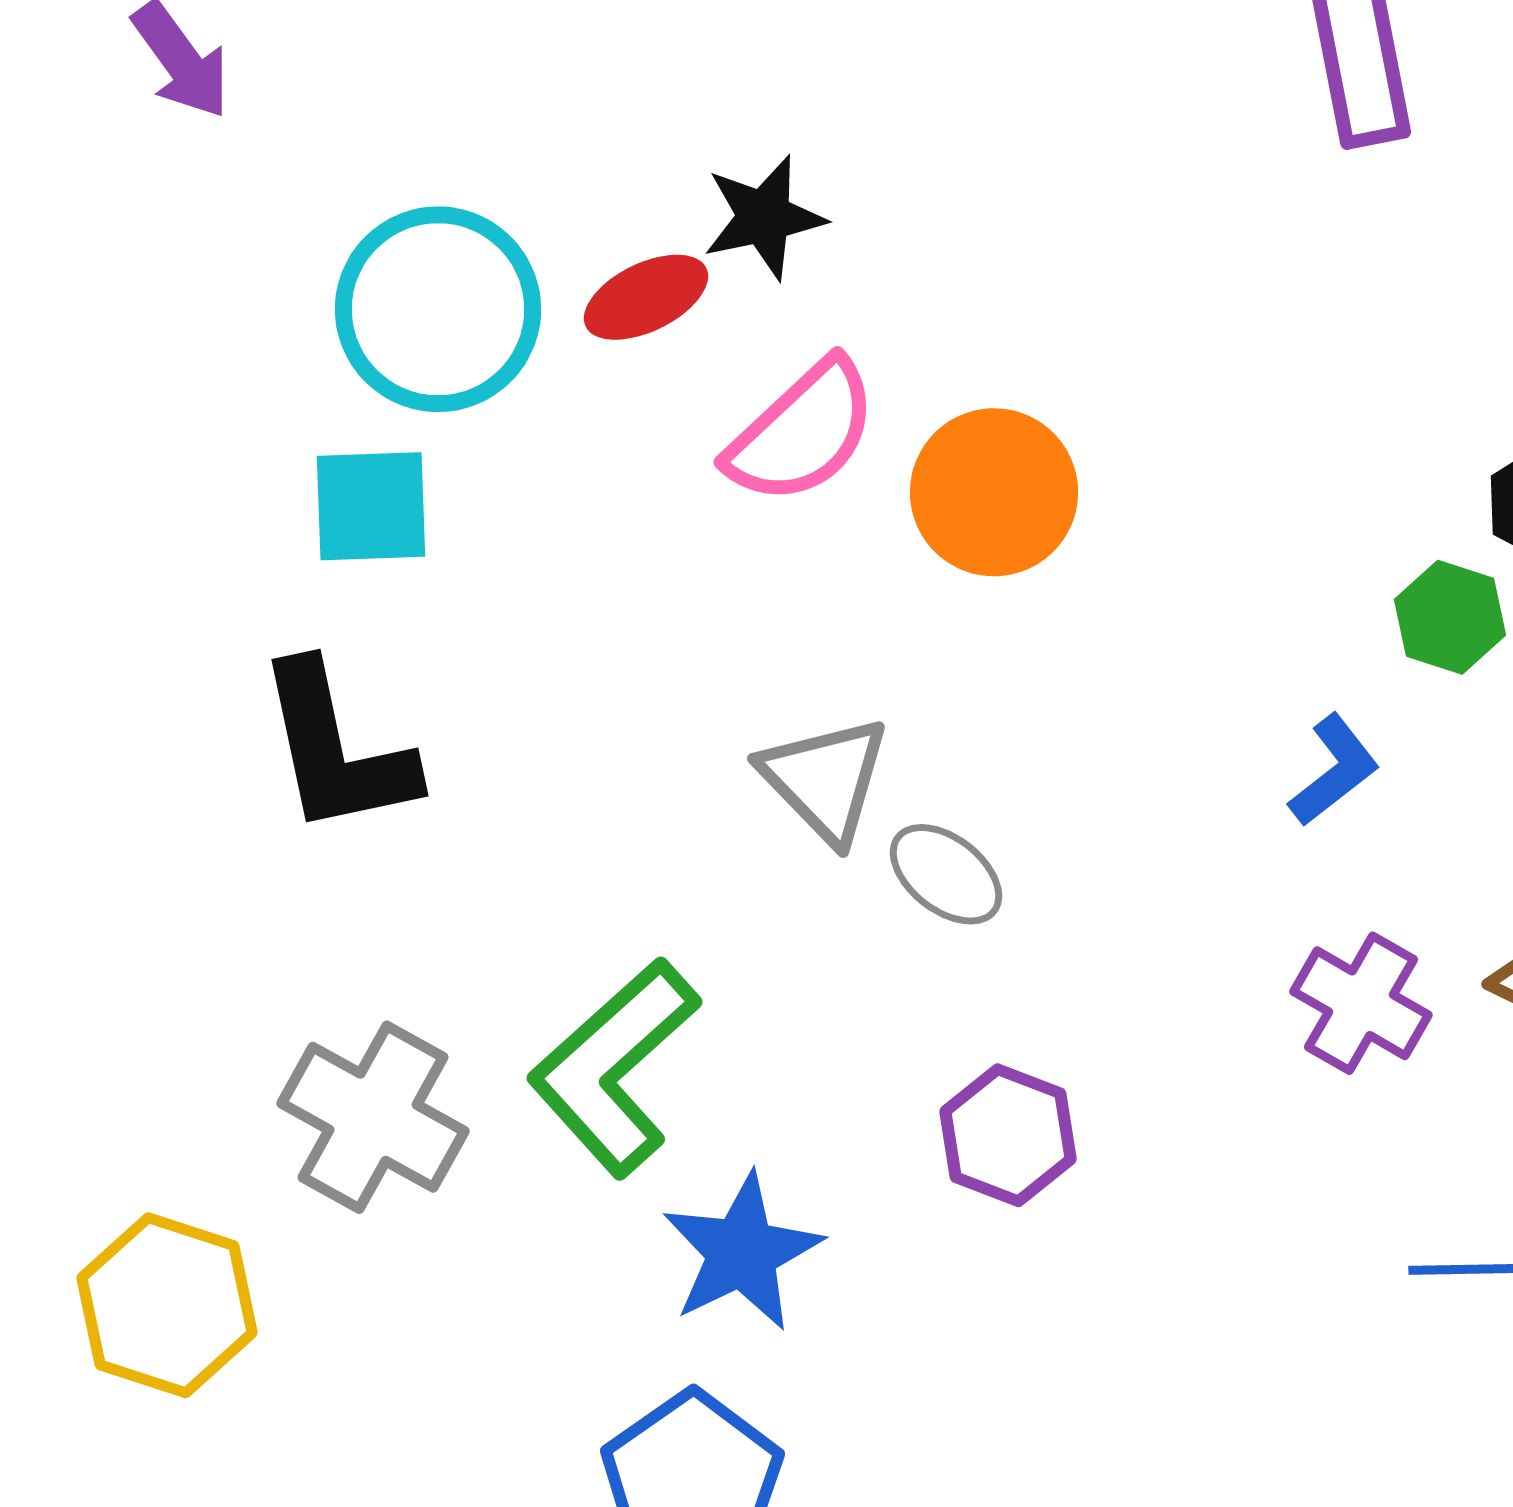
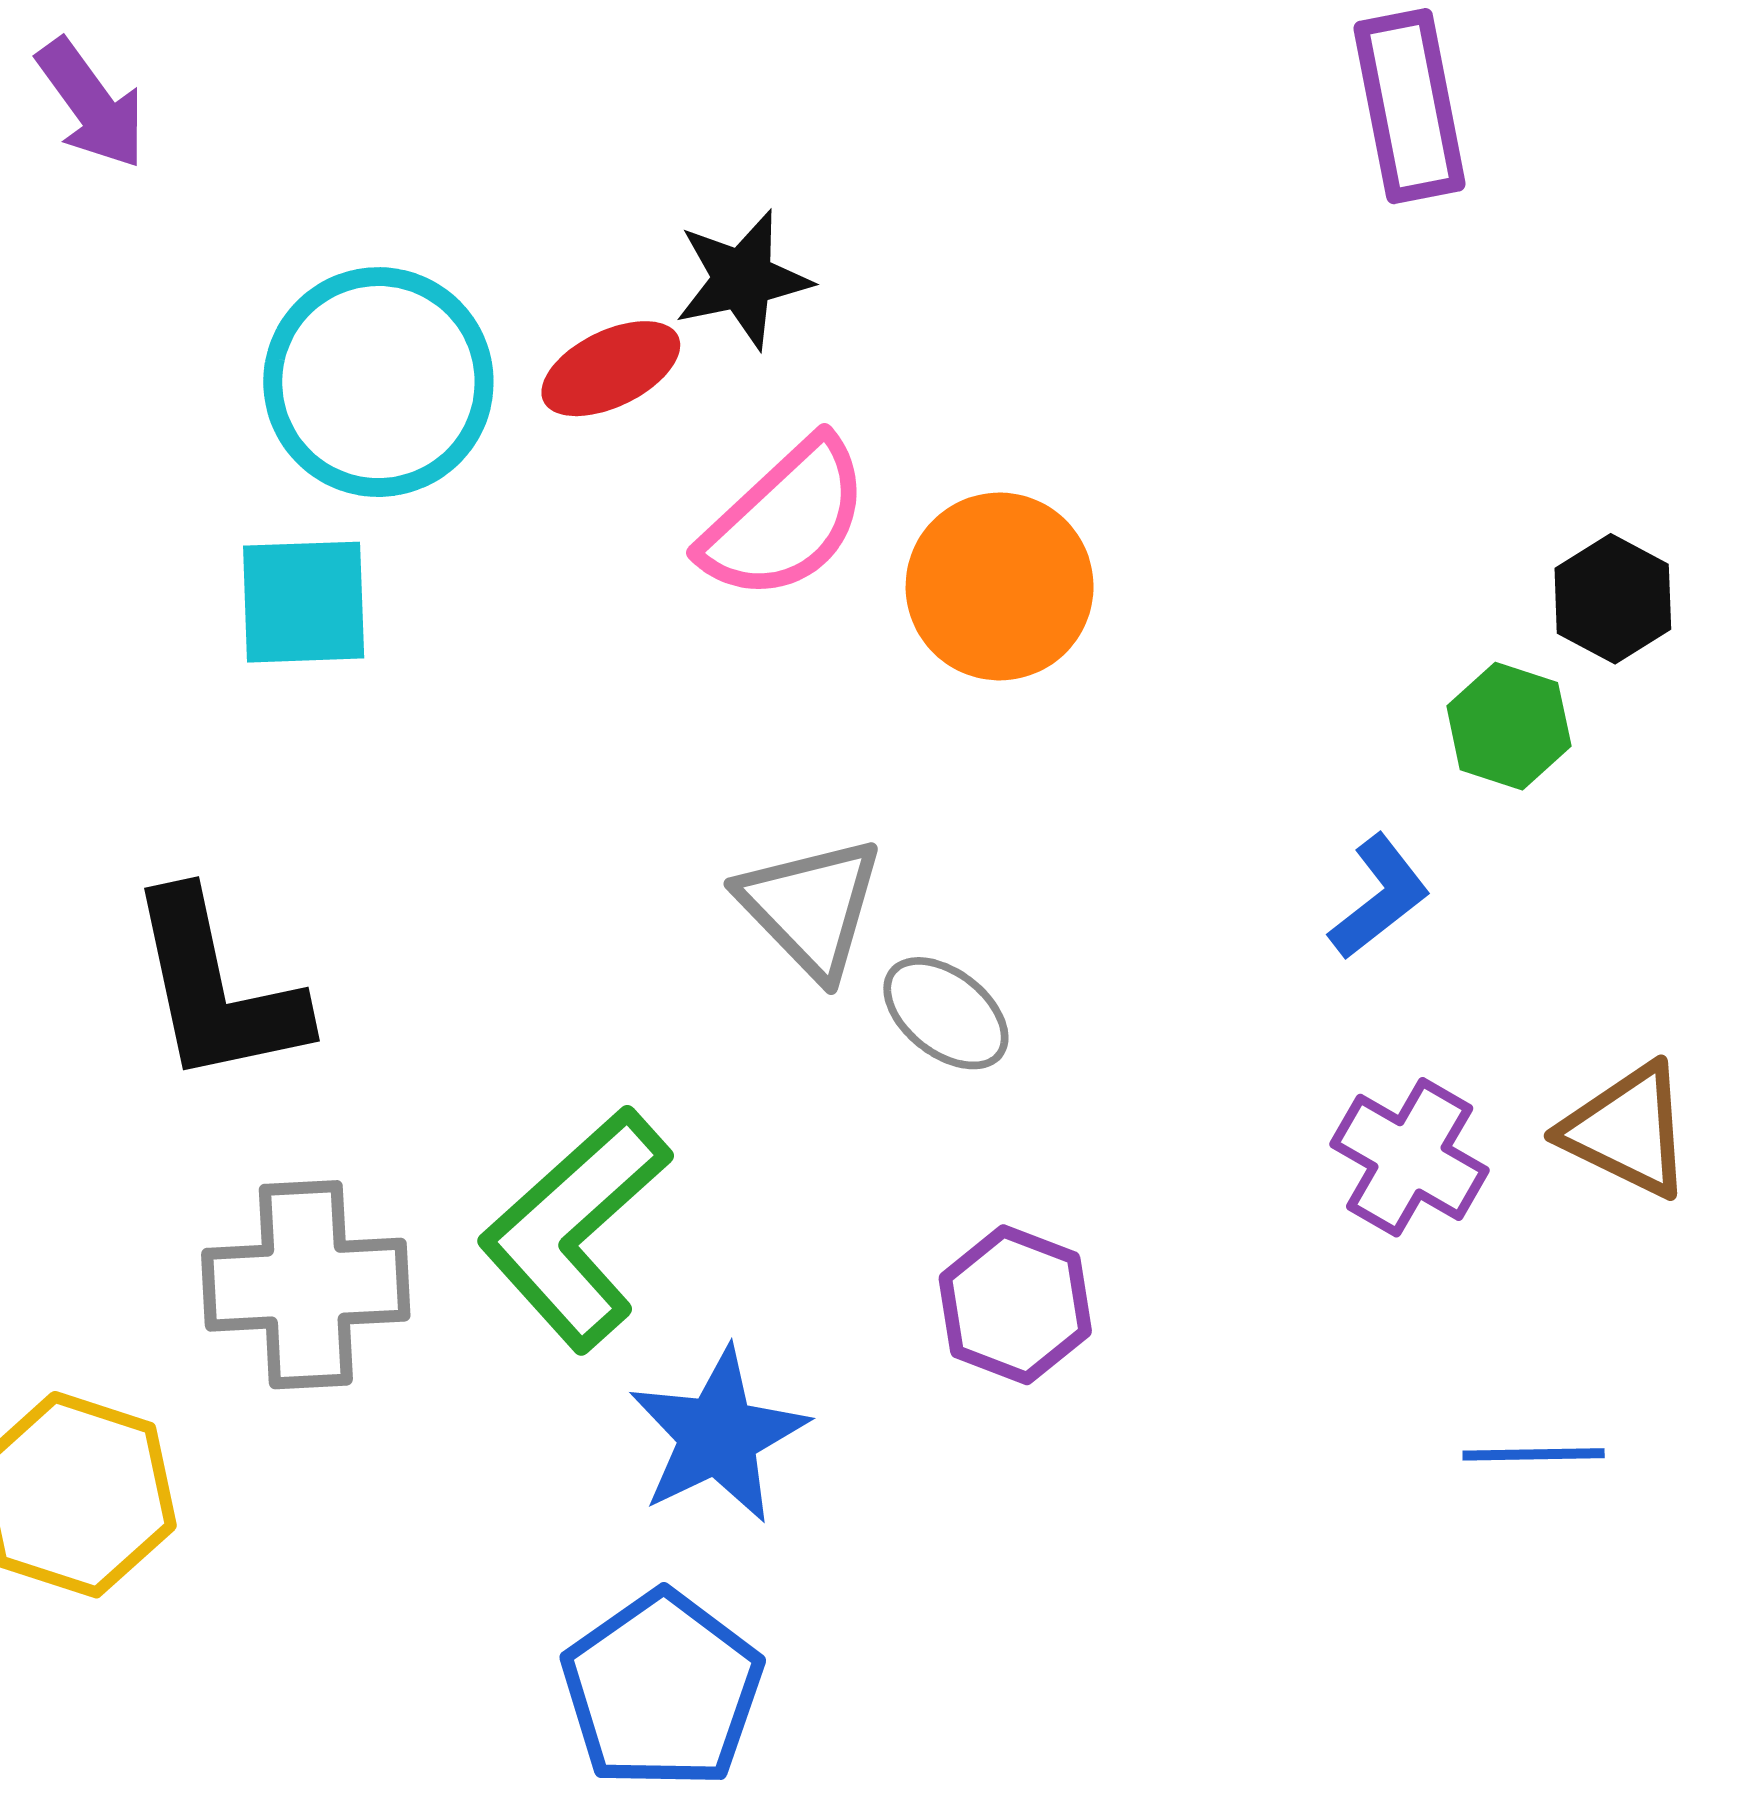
black L-shape: (336, 749) -> (216, 989), moved
gray cross: (373, 1117) -> (306, 1285), turned -32

